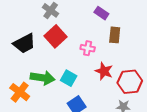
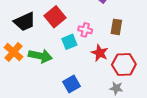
brown rectangle: (115, 35) -> (116, 27), moved
cyan square: (69, 78) -> (69, 42), moved, turned 35
orange cross: (20, 92) -> (13, 52), moved

